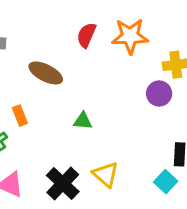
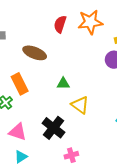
orange rectangle: (20, 116) -> (20, 84), size x1.5
yellow triangle: (106, 174) -> (80, 105), moved

